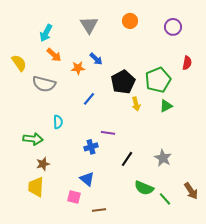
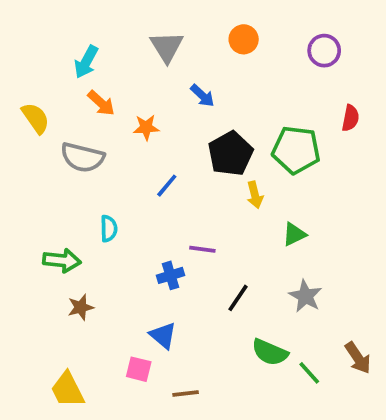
blue arrow: (96, 59) -> (202, 96), moved
green pentagon: (158, 80) -> (296, 150), turned 30
green triangle: (166, 106) -> (294, 234), moved
yellow trapezoid: (36, 187) -> (67, 390), moved, turned -30

